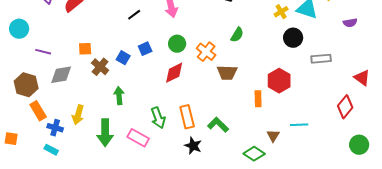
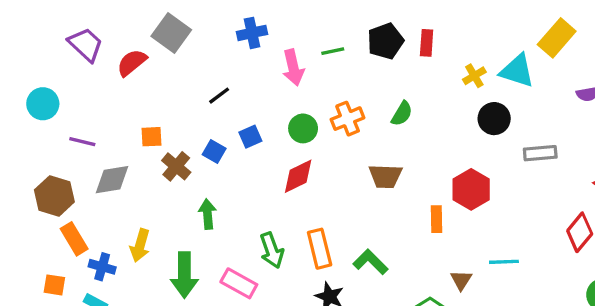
black line: (134, 15) -> (219, 96), moved
orange cross: (206, 52) -> (348, 119), moved, turned 30
orange square: (11, 139) -> (54, 285), moved

